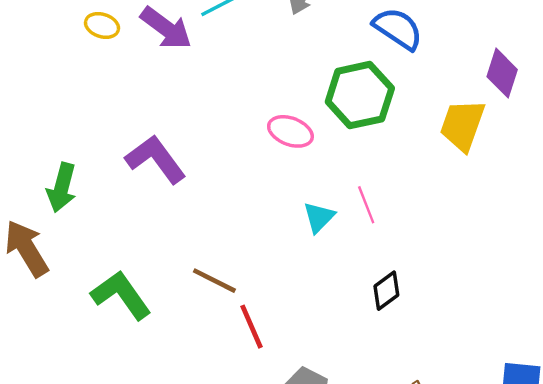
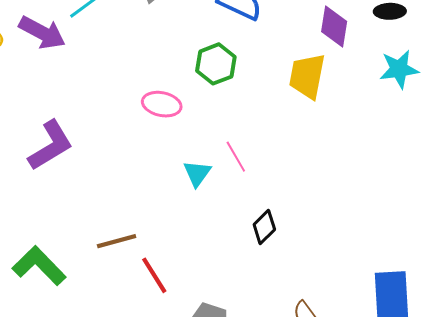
green hexagon: (360, 95) -> (216, 64), size x0.7
purple L-shape: (156, 159) -> (51, 145), turned 104
brown line: (214, 281) -> (117, 241), turned -33

